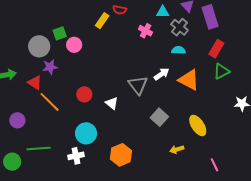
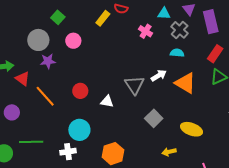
green square: (60, 33) -> (58, 17), moved, turned -32
red triangle: (35, 83) -> (23, 79), moved
white triangle: (112, 103) -> (107, 101), turned -32
yellow ellipse: (198, 125) -> (192, 129), turned -40

